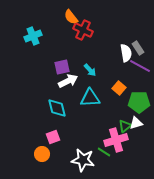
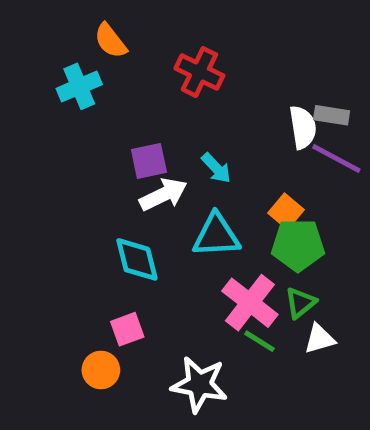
orange semicircle: (71, 17) -> (111, 41), moved
gray rectangle: (138, 48) -> (332, 115), turned -48
green pentagon: (139, 102) -> (298, 245), moved
white triangle: (136, 123) -> (320, 339), moved
pink cross: (116, 140) -> (250, 303), moved, turned -35
green line: (104, 152) -> (259, 341), moved

